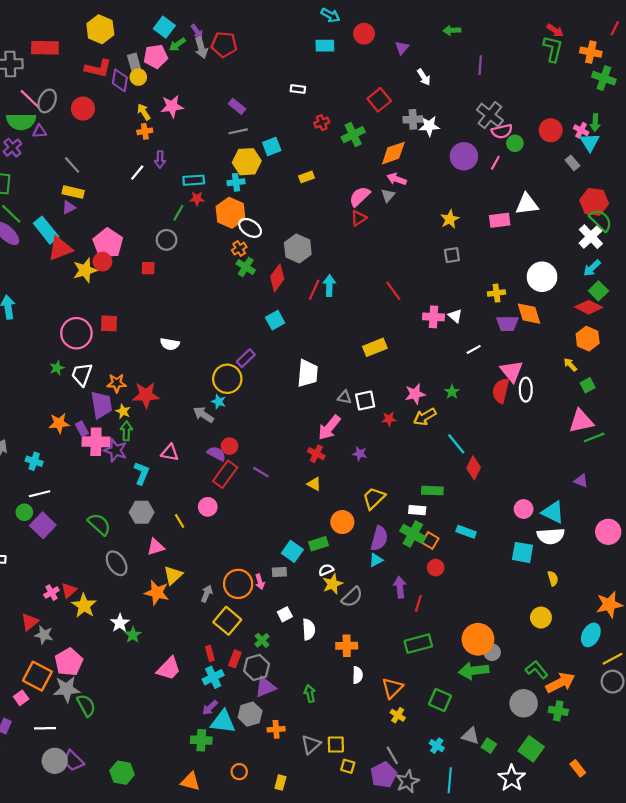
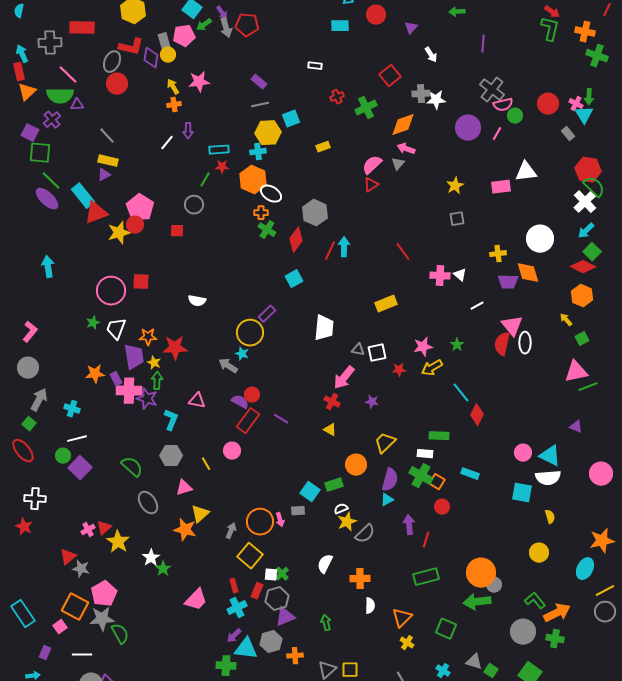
gray ellipse: (47, 101) -> (112, 62), moved
orange cross: (239, 249) -> (261, 213), turned 32
white square: (285, 614) -> (271, 575), moved, turned 32
white semicircle: (309, 629) -> (325, 564), turned -150

